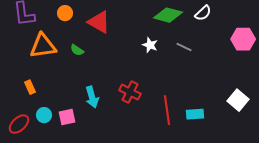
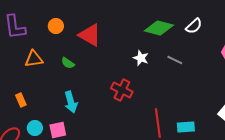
orange triangle: (43, 46) -> (34, 59), size x0.7
red cross: (130, 92) -> (122, 90), moved
cyan arrow: (92, 97) -> (71, 102), moved

